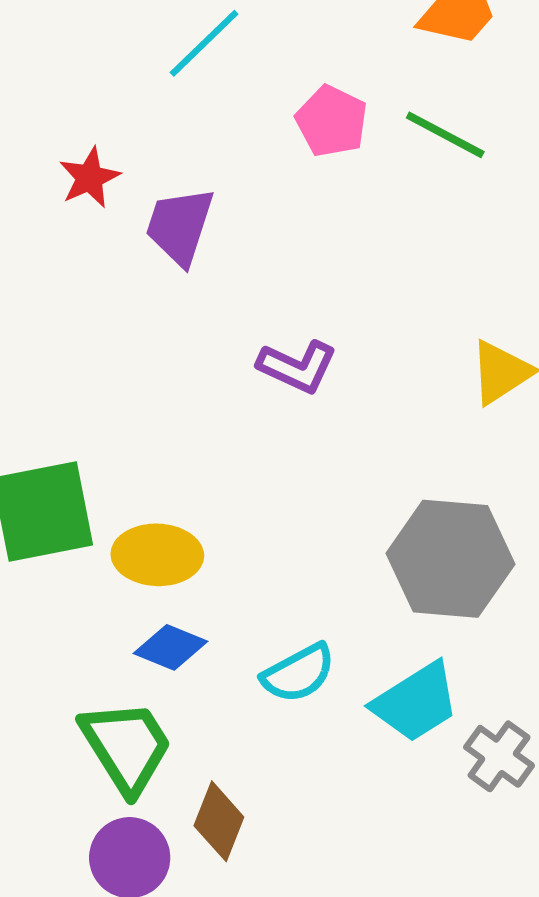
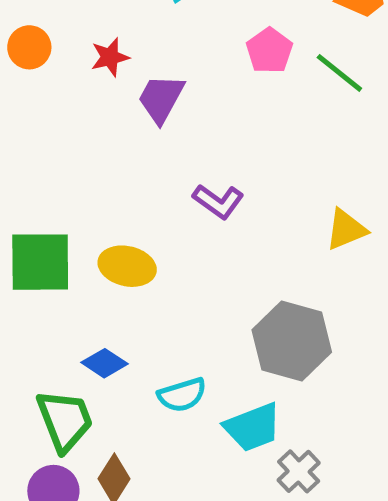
yellow ellipse: (157, 555) -> (127, 266), moved

